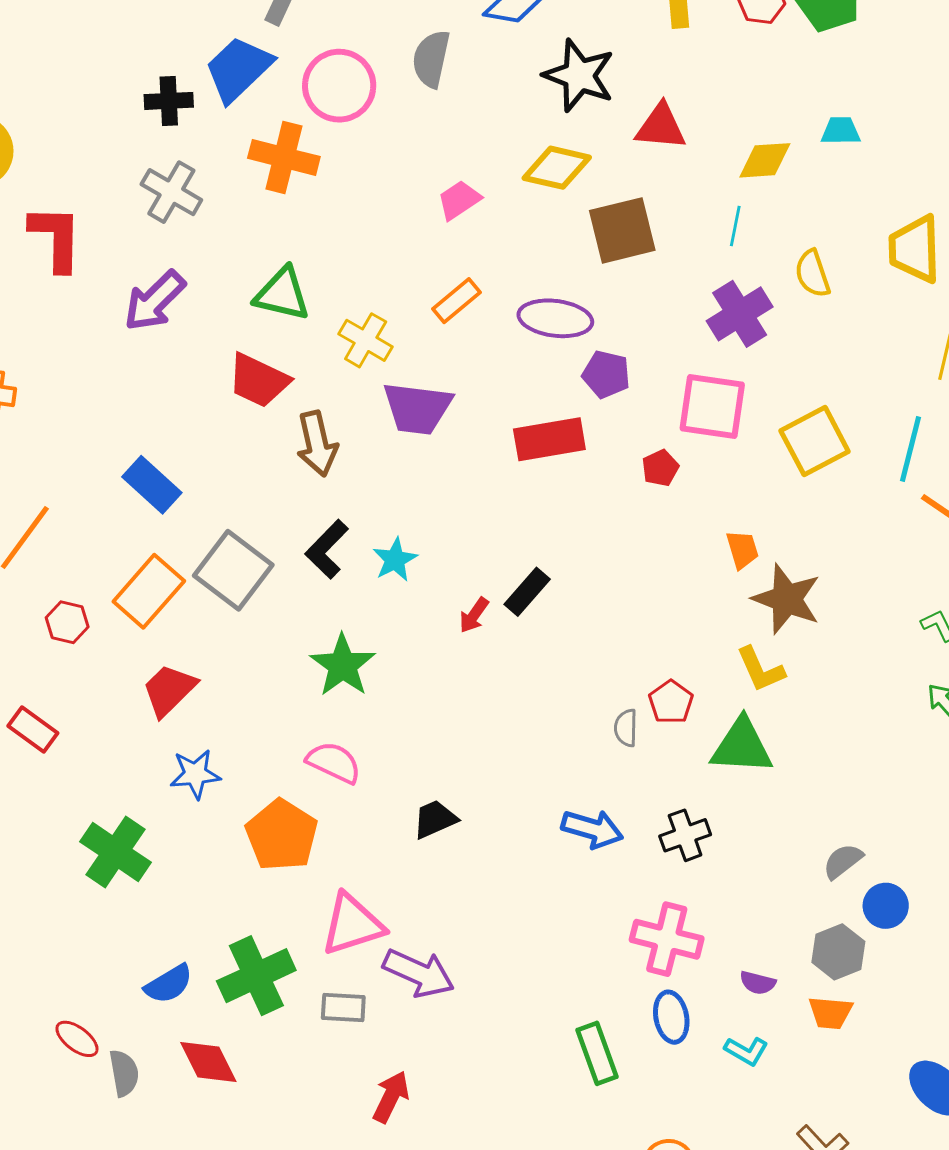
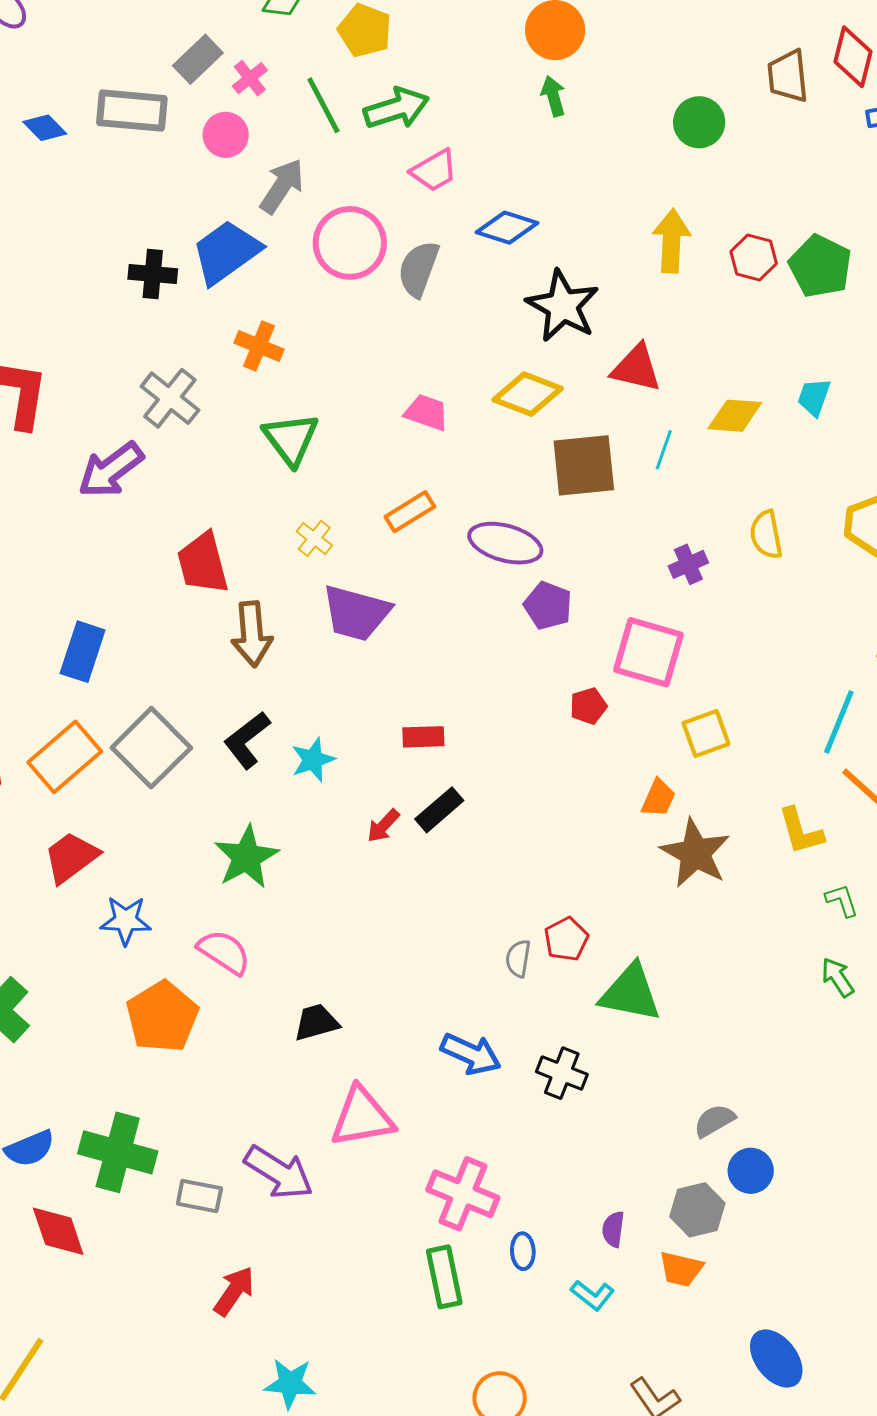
pink circle: (339, 86) -> (350, 243), moved
cyan trapezoid: (841, 131) -> (814, 397), turned -78
orange cross: (284, 157) -> (259, 346), size x0.7
gray cross: (171, 192) -> (170, 398), moved
pink trapezoid: (459, 200) -> (426, 412), turned 45
cyan line: (735, 226) -> (664, 450), moved
green triangle: (282, 294) -> (291, 439), moved, turned 32
purple cross: (740, 314) -> (688, 564), size x0.6
yellow cross: (366, 340) -> (314, 538), size x0.7
red trapezoid: (259, 380) -> (203, 563), turned 42
red rectangle: (549, 439) -> (423, 737), moved, size x0.6
yellow square: (815, 441) -> (706, 734), moved, size x0.7
blue rectangle: (152, 485) -> (83, 652), turned 58
orange trapezoid: (742, 550) -> (658, 798), turned 33
yellow L-shape: (760, 669) -> (801, 831), moved
blue star: (195, 774) -> (126, 920), moved
black cross: (685, 835) -> (562, 1073), turned 33
pink triangle: (352, 924) -> (362, 1117), moved
pink cross: (667, 939) -> (463, 1194), moved
green cross: (256, 976) -> (118, 1152), turned 32
purple semicircle: (758, 983) -> (613, 1229), turned 75
blue ellipse: (671, 1017) -> (523, 1251), size x0.7

